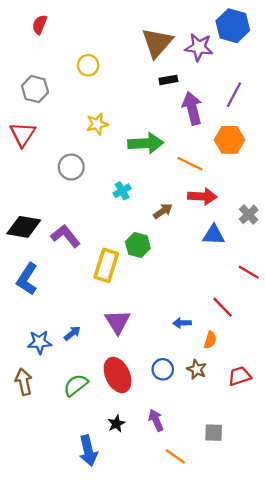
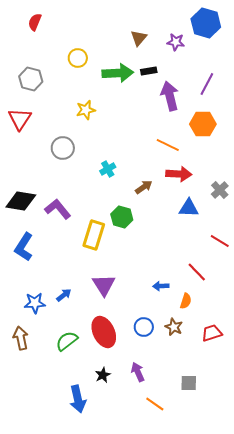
brown triangle: (157, 43) -> (139, 38), size x0.6
purple star: (199, 47) -> (176, 42), size x0.7
green arrow: (146, 143) -> (118, 73), moved

